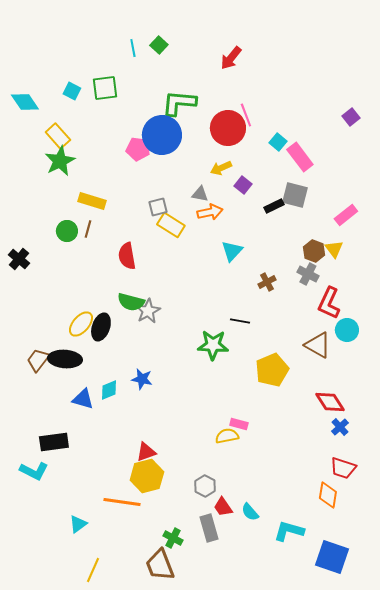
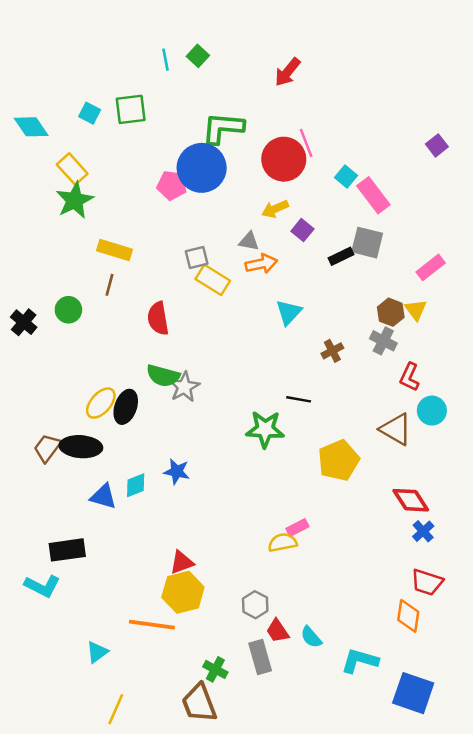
green circle: (67, 231) -> (68, 310), moved
red L-shape: (329, 303) -> (409, 377), size x0.7
pink rectangle: (239, 424) -> (297, 528), turned -42

